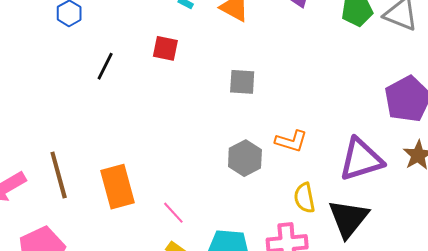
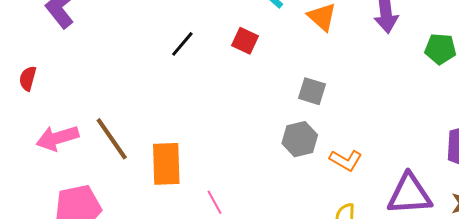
gray hexagon: (245, 158) -> (300, 139), moved
brown line: (59, 175) -> (112, 139), turned -33

